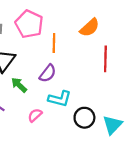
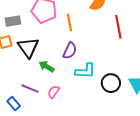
pink semicircle: (35, 115) -> (54, 92), moved

